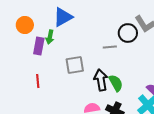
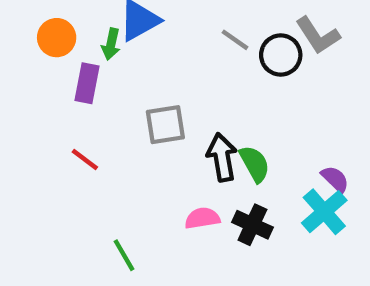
green arrow: (50, 37) -> (111, 44), moved
gray line: (110, 47) -> (235, 40), moved, turned 40
red line: (38, 81) -> (85, 159), turned -48

